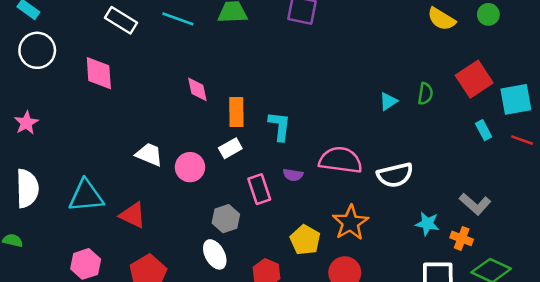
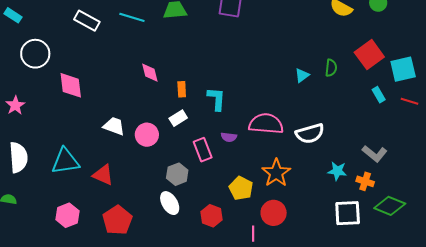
white circle: (37, 50) -> (35, 54), moved
pink diamond: (99, 73) -> (71, 85), moved
orange rectangle: (236, 112) -> (182, 89), size x0.7

